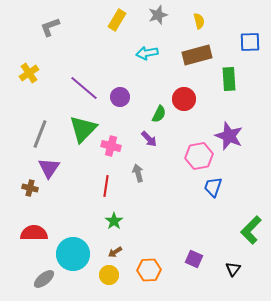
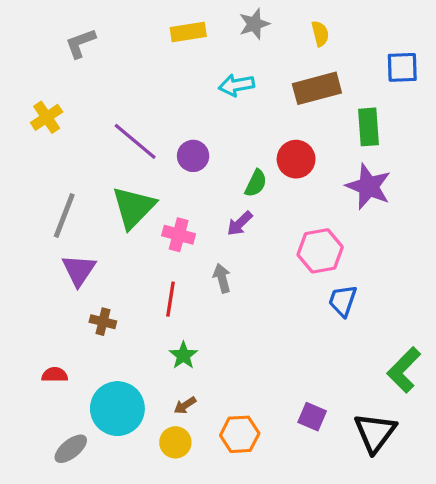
yellow rectangle: (117, 20) -> (188, 32), turned 50
purple star: (229, 136) -> (368, 186), moved
purple arrow: (149, 139) -> (240, 223), turned 90
brown cross: (30, 188) -> (103, 322), moved
red semicircle: (34, 233) -> (55, 375), size x0.6
black triangle: (233, 269) -> (375, 433), size x1.8

